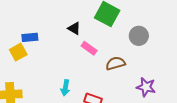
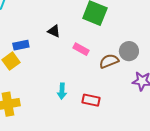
black triangle: (74, 28) -> (54, 31), moved
gray circle: (139, 36) -> (129, 51), moved

